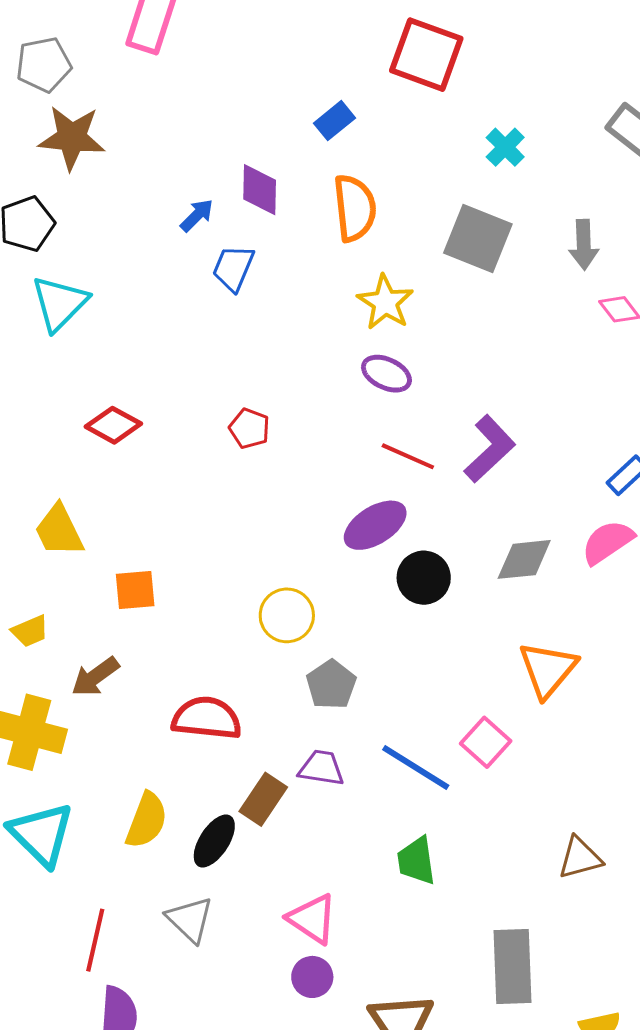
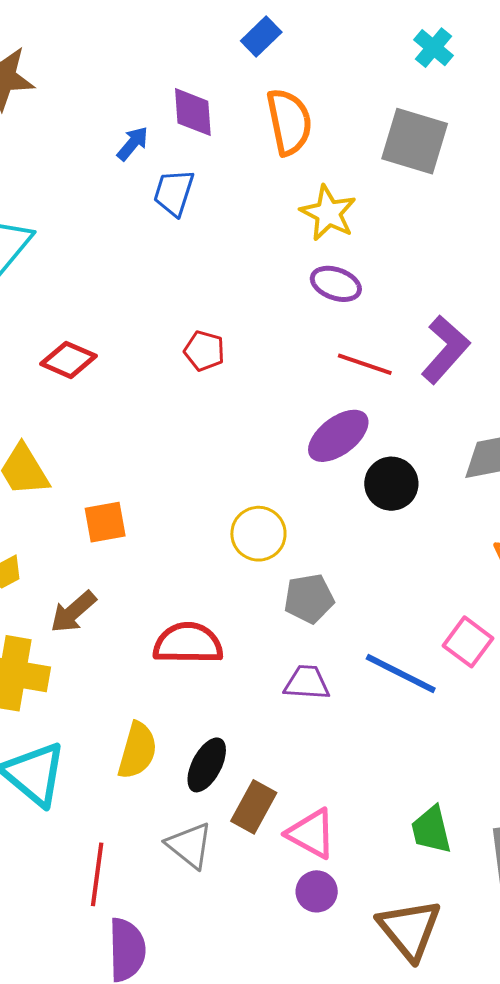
gray pentagon: (331, 685) -> (309, 599), turned 30
brown rectangle: (263, 799) -> (254, 807), moved
green trapezoid: (416, 861) -> (431, 830), moved

